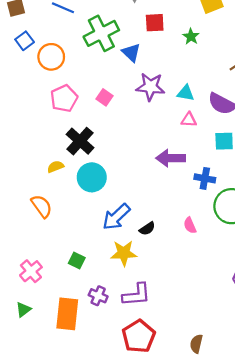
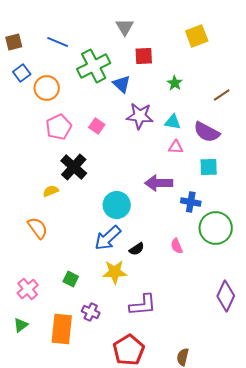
green star: (191, 37) -> (175, 83), moved
cyan circle: (92, 177) -> (117, 205), moved
purple L-shape: (137, 295) -> (143, 305), moved

